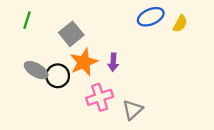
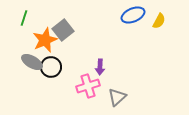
orange star: (84, 62) -> (45, 40), moved
purple arrow: (113, 62) -> (100, 67), moved

